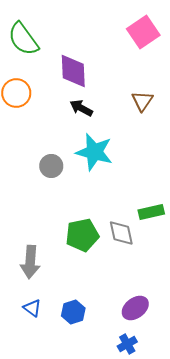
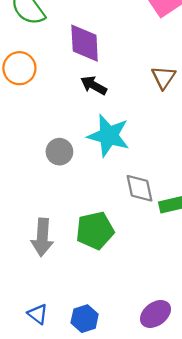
gray diamond: (121, 233) -> (139, 188), moved
gray arrow: (30, 262) -> (42, 237), moved

